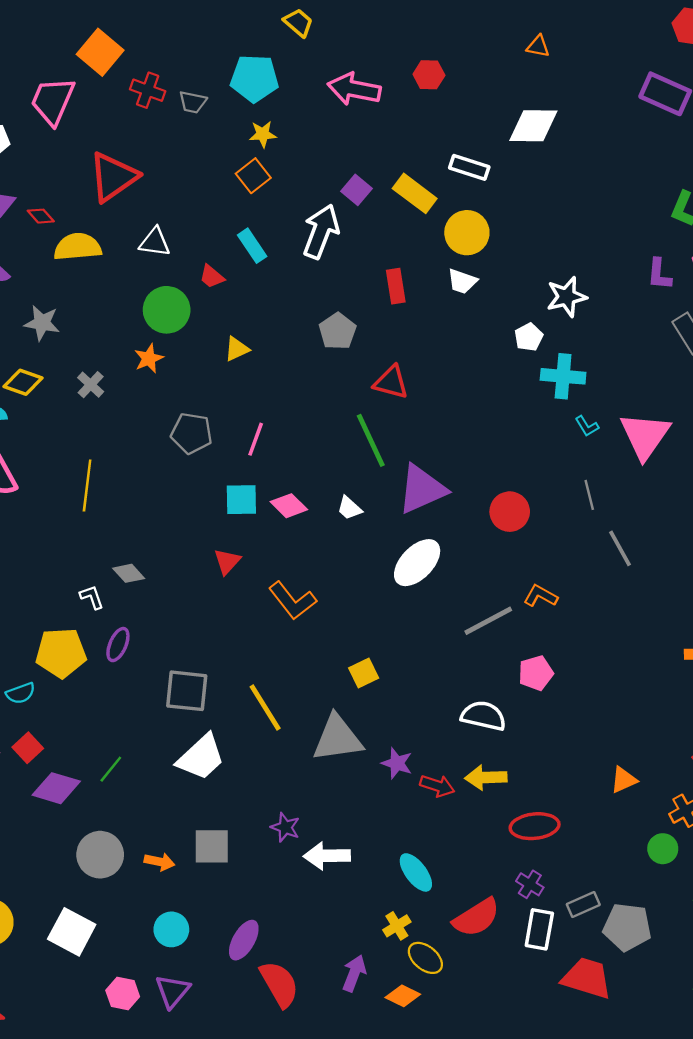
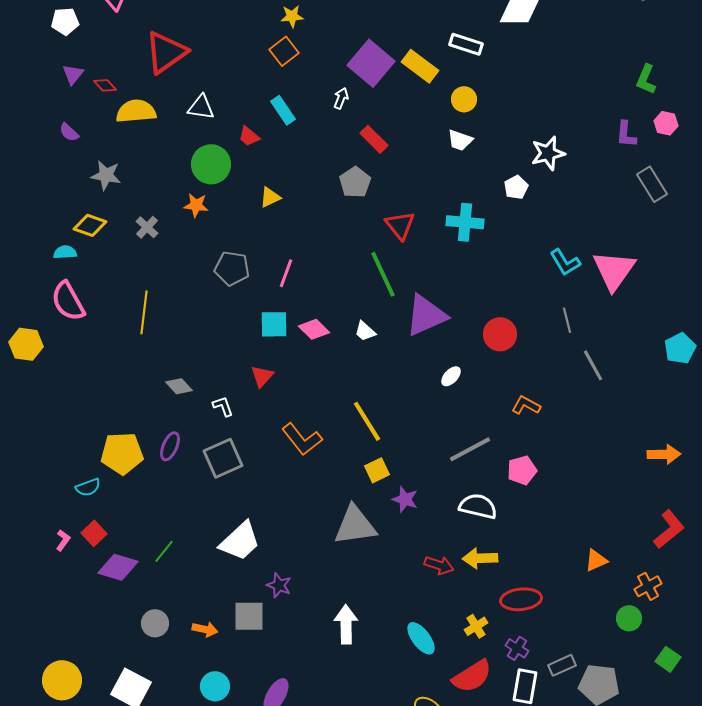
purple square: (357, 190) -> (371, 63), size x1.8
white arrow: (321, 231) -> (341, 98), size x0.5
yellow circle: (467, 233) -> (464, 99), size x0.7
red rectangle: (396, 286) -> (374, 139), moved, turned -36
orange star: (149, 358) -> (196, 205), turned 30
cyan cross: (563, 376) -> (465, 222), moved
red triangle: (391, 382) -> (400, 225), turned 36
cyan L-shape: (587, 426) -> (565, 262), size x1.5
white ellipse: (417, 563) -> (451, 376), moved, size x0.5
white L-shape: (92, 597) -> (223, 406), moved
orange L-shape: (292, 601) -> (302, 439), moved
gray line: (488, 621) -> (470, 449), moved
gray square: (187, 691) -> (223, 458), moved, turned -30
yellow line: (265, 707) -> (367, 421), moved
purple star: (397, 763) -> (405, 499), moved
purple star: (285, 827) -> (279, 585), moved
gray circle: (100, 855) -> (155, 623), size x0.7
white arrow: (327, 856) -> (346, 624), turned 90
yellow cross: (397, 926) -> (476, 626), moved

